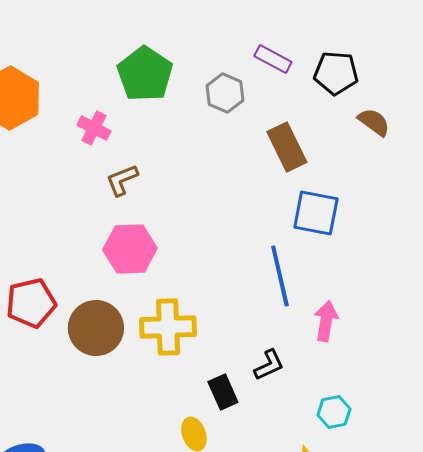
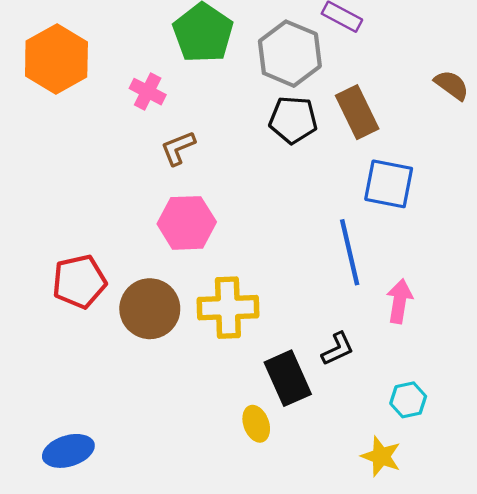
black pentagon: (336, 73) -> (293, 120), moved
gray hexagon: (225, 93) -> (290, 54), size x1.5
black rectangle: (223, 392) -> (288, 378), size x1.4

